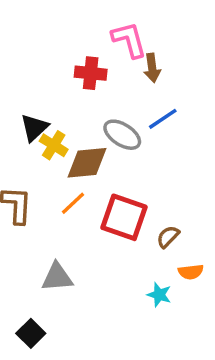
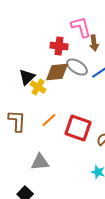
gray ellipse: (122, 135) -> (77, 67), moved
brown diamond: (87, 163) -> (57, 72), moved

